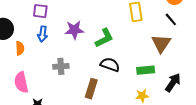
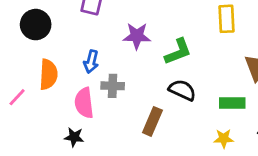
blue arrow: (43, 34) -> (91, 62), moved
orange semicircle: (20, 48) -> (48, 74), moved, size x1.5
pink semicircle: (21, 82) -> (84, 103), moved

